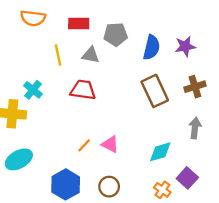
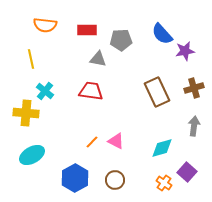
blue semicircle: (151, 47) -> (162, 34), moved, turned 125
yellow line: (58, 55) -> (31, 59), moved

